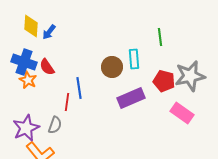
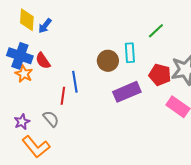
green line: (160, 37) -> (156, 31), turned 54
gray semicircle: (55, 125) -> (51, 119), turned -60
purple star: (26, 128) -> (22, 122), size x0.6

